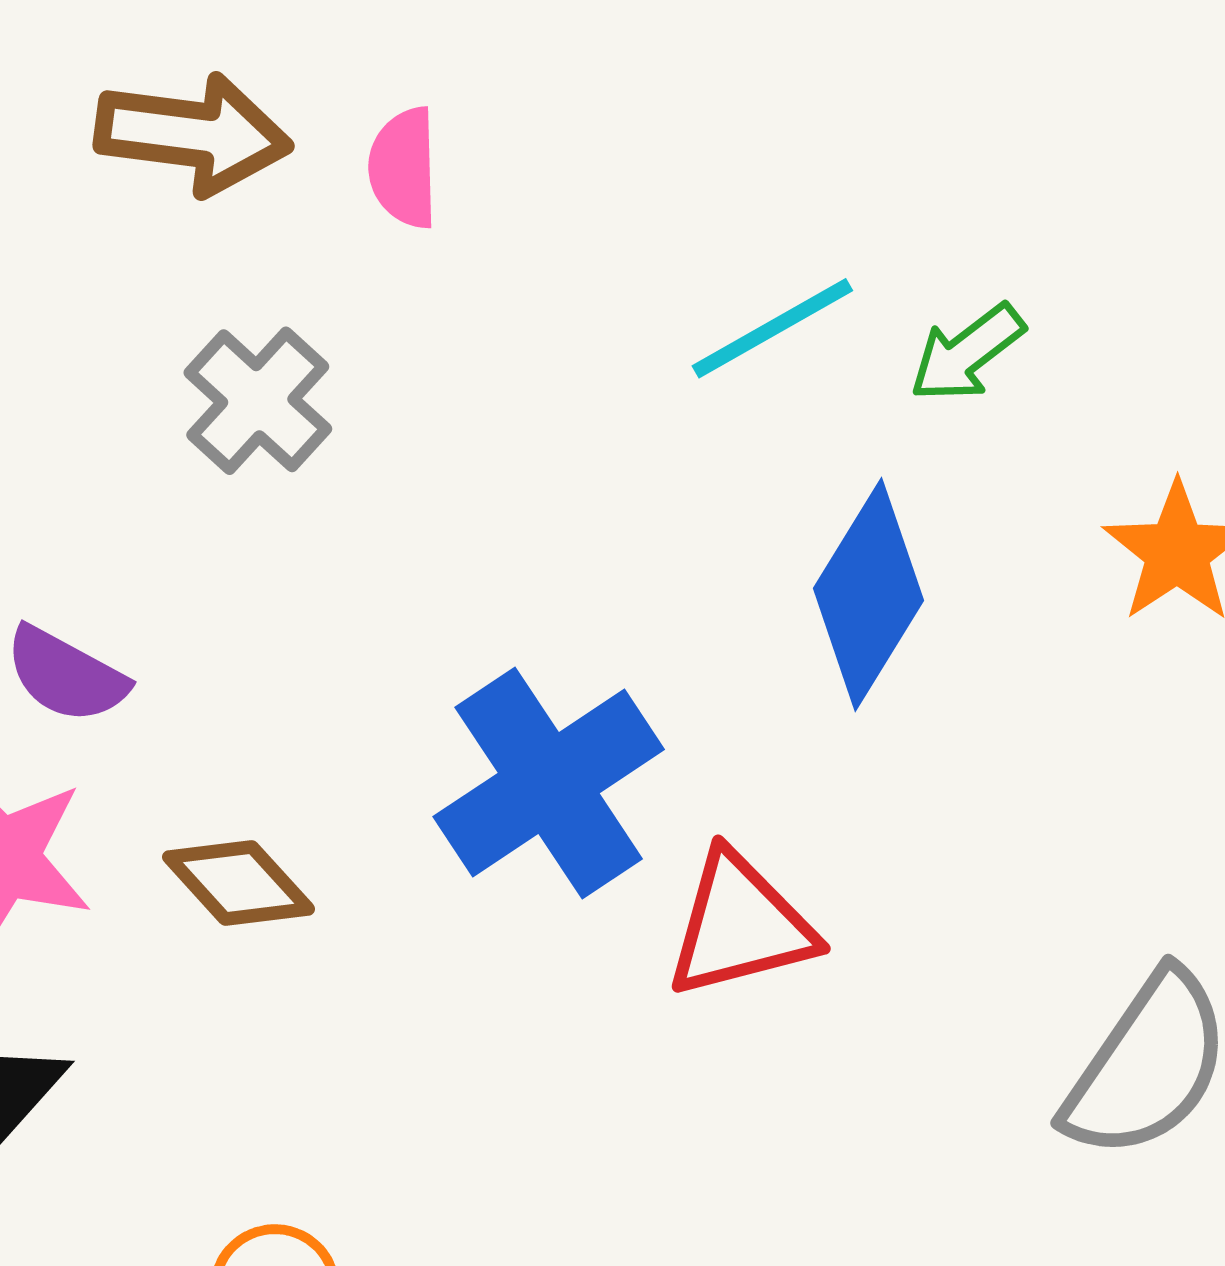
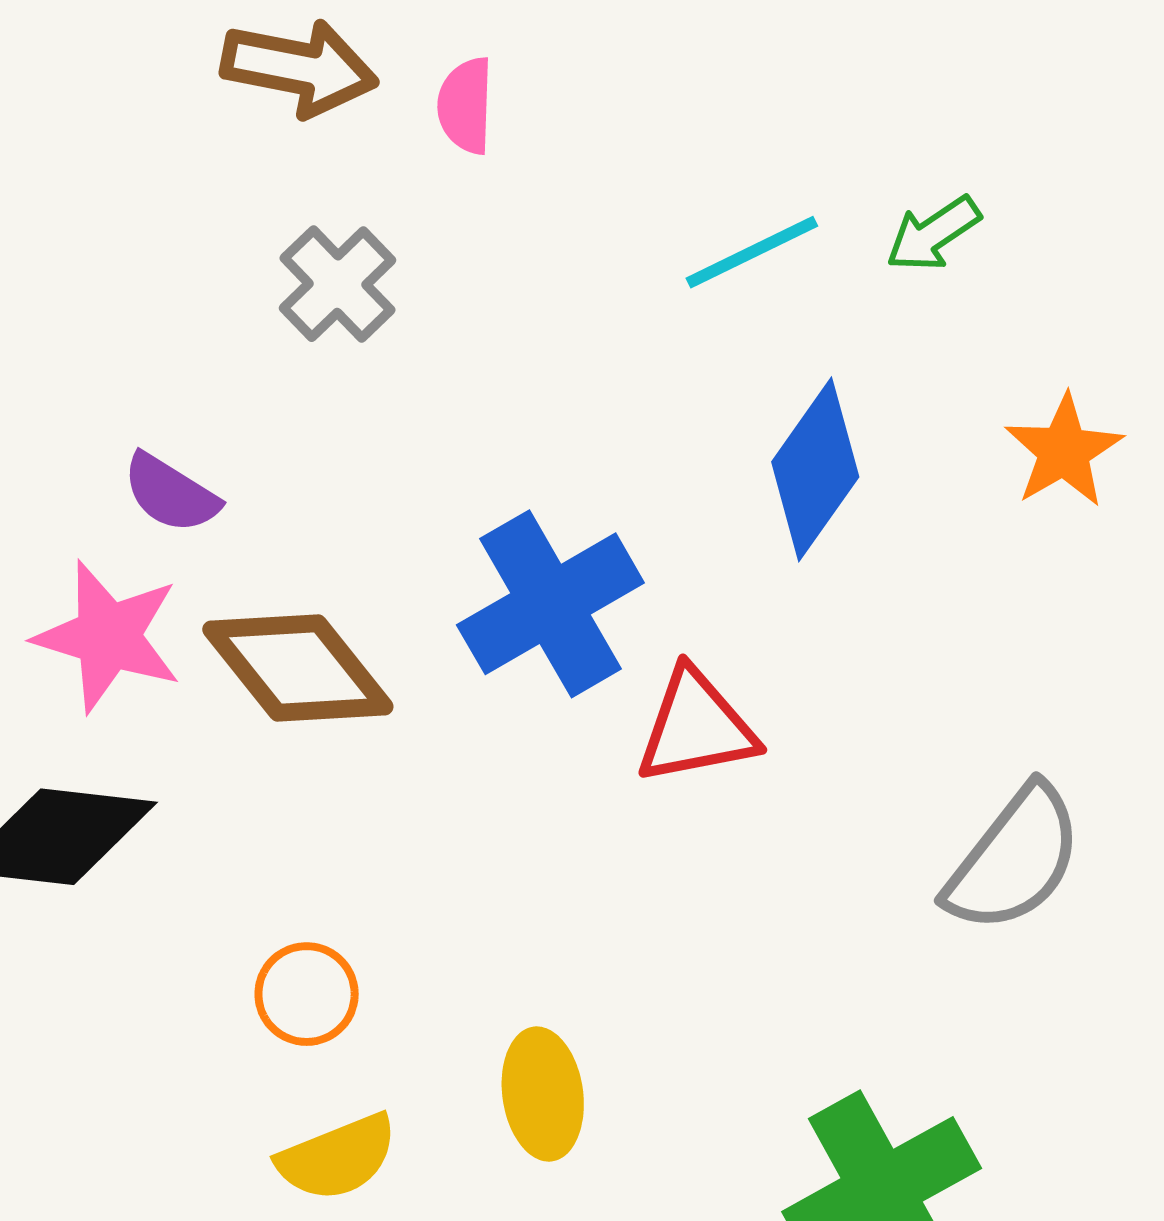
green arrow: (967, 353) -> (933, 234), moved
brown diamond: (239, 883) -> (298, 668), size x1.6

